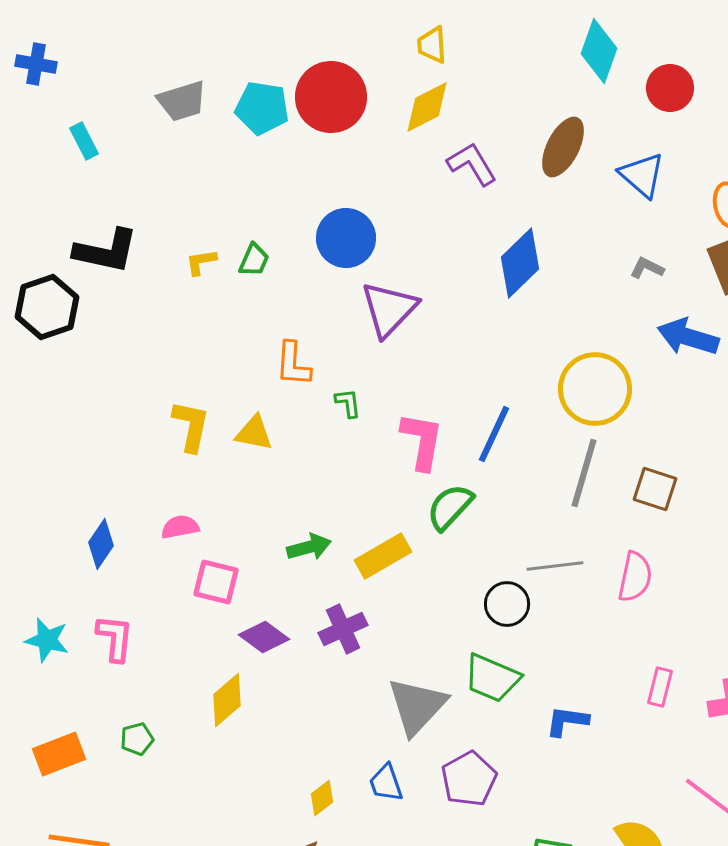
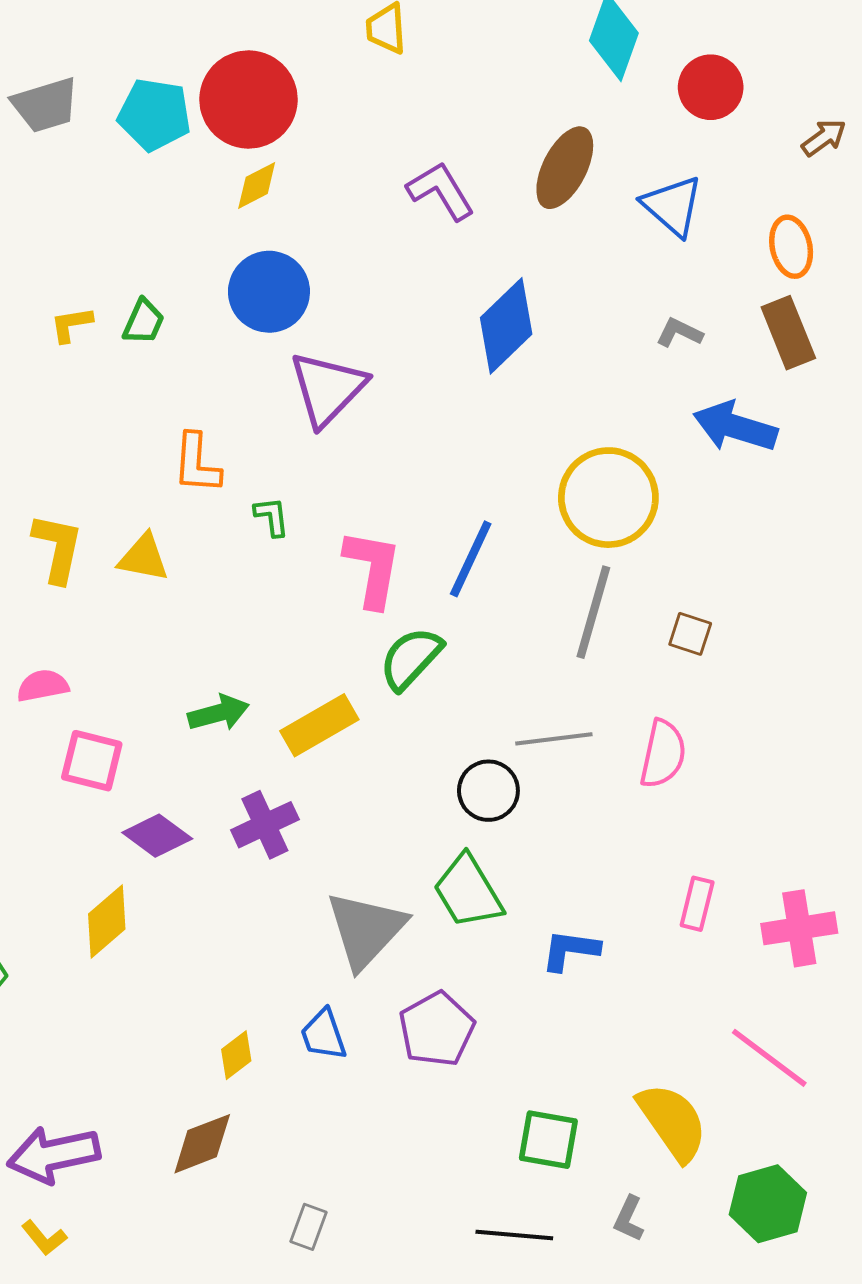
yellow diamond: (427, 107) -> (257, 185), moved, size x0.7
brown square: (655, 489) -> (690, 634), size x0.7
green trapezoid: (492, 678) -> (468, 892), turned 36

